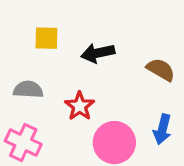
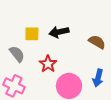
yellow square: (46, 38) -> (32, 34), moved
gray semicircle: (28, 89) -> (17, 54), turned 48

